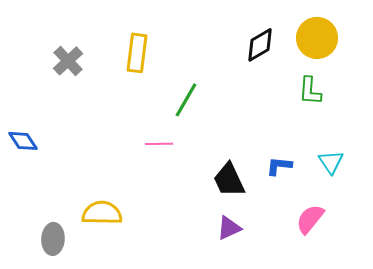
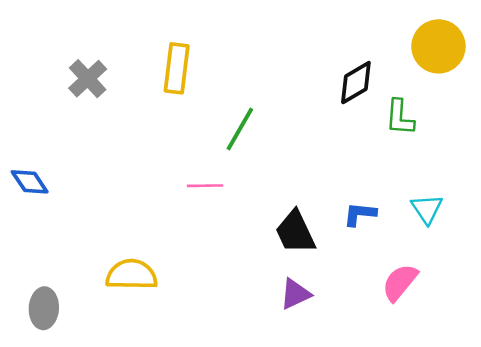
yellow circle: (317, 38) -> (438, 46), moved
black diamond: (260, 45) -> (356, 83), moved
gray ellipse: (53, 239) -> (44, 308), moved

